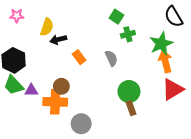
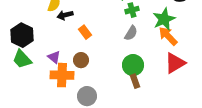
gray semicircle: (111, 58) -> (131, 33), moved, turned 56
orange arrow: (165, 61) -> (168, 36), turned -30
brown circle: (61, 86) -> (81, 60), moved
purple triangle: (31, 90) -> (54, 57), moved, turned 40

